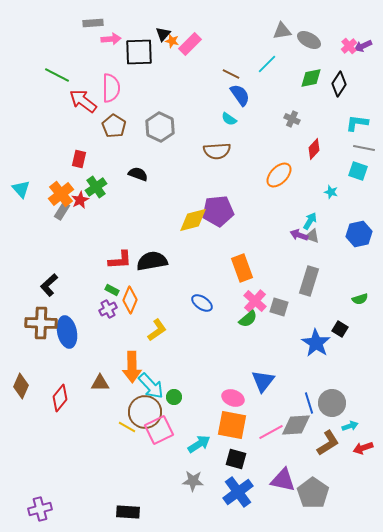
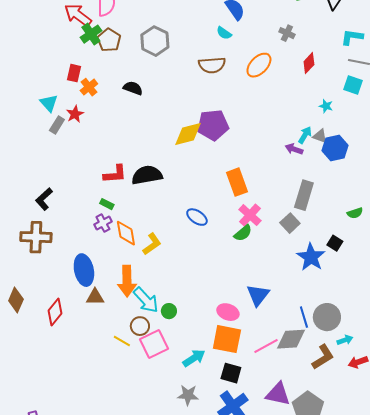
orange ellipse: (279, 175) -> (259, 65), moved
green cross: (96, 187) -> (91, 34), moved
cyan triangle: (21, 189) -> (49, 103), moved
orange cross: (61, 194) -> (89, 87), moved, size x0.7
blue hexagon: (359, 234) -> (335, 148), moved
gray triangle: (312, 236) -> (320, 136), moved
orange diamond: (130, 300) -> (126, 233), moved, turned -32
gray square: (279, 307) -> (290, 223), moved, turned 30
blue ellipse: (67, 332) -> (84, 270), moved
brown circle: (145, 412) -> (140, 326), size x0.6

